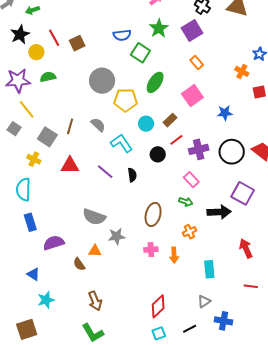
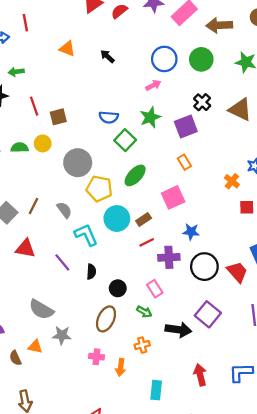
yellow circle: (36, 52) -> (43, 143), moved
blue star: (225, 113) -> (191, 232), moved
cyan circle: (146, 124) -> (117, 219), size x1.5
black circle: (158, 154) -> (118, 288), moved

